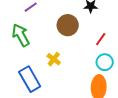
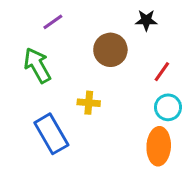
yellow cross: (54, 59) -> (89, 103), turned -32

